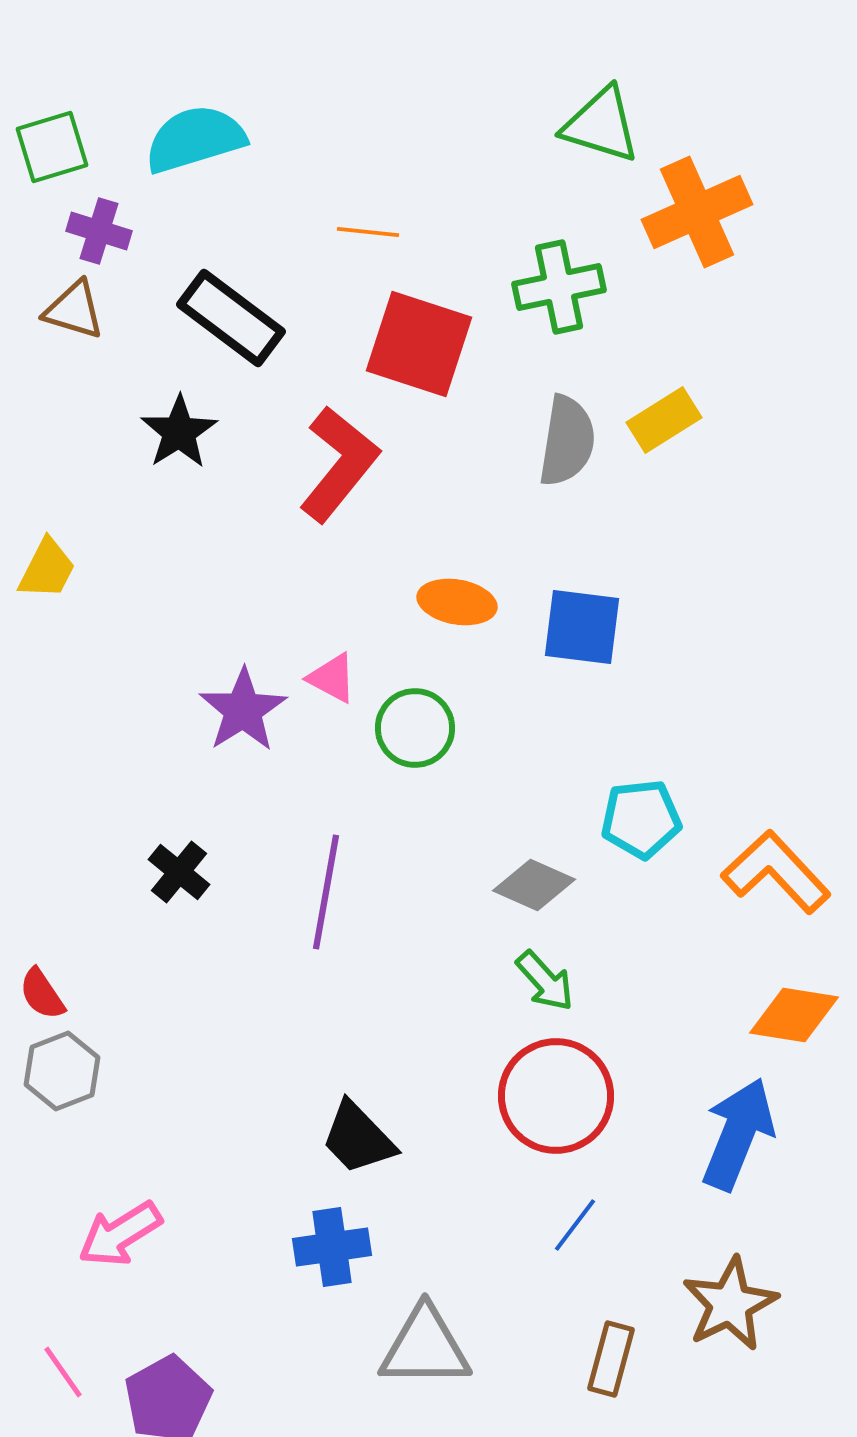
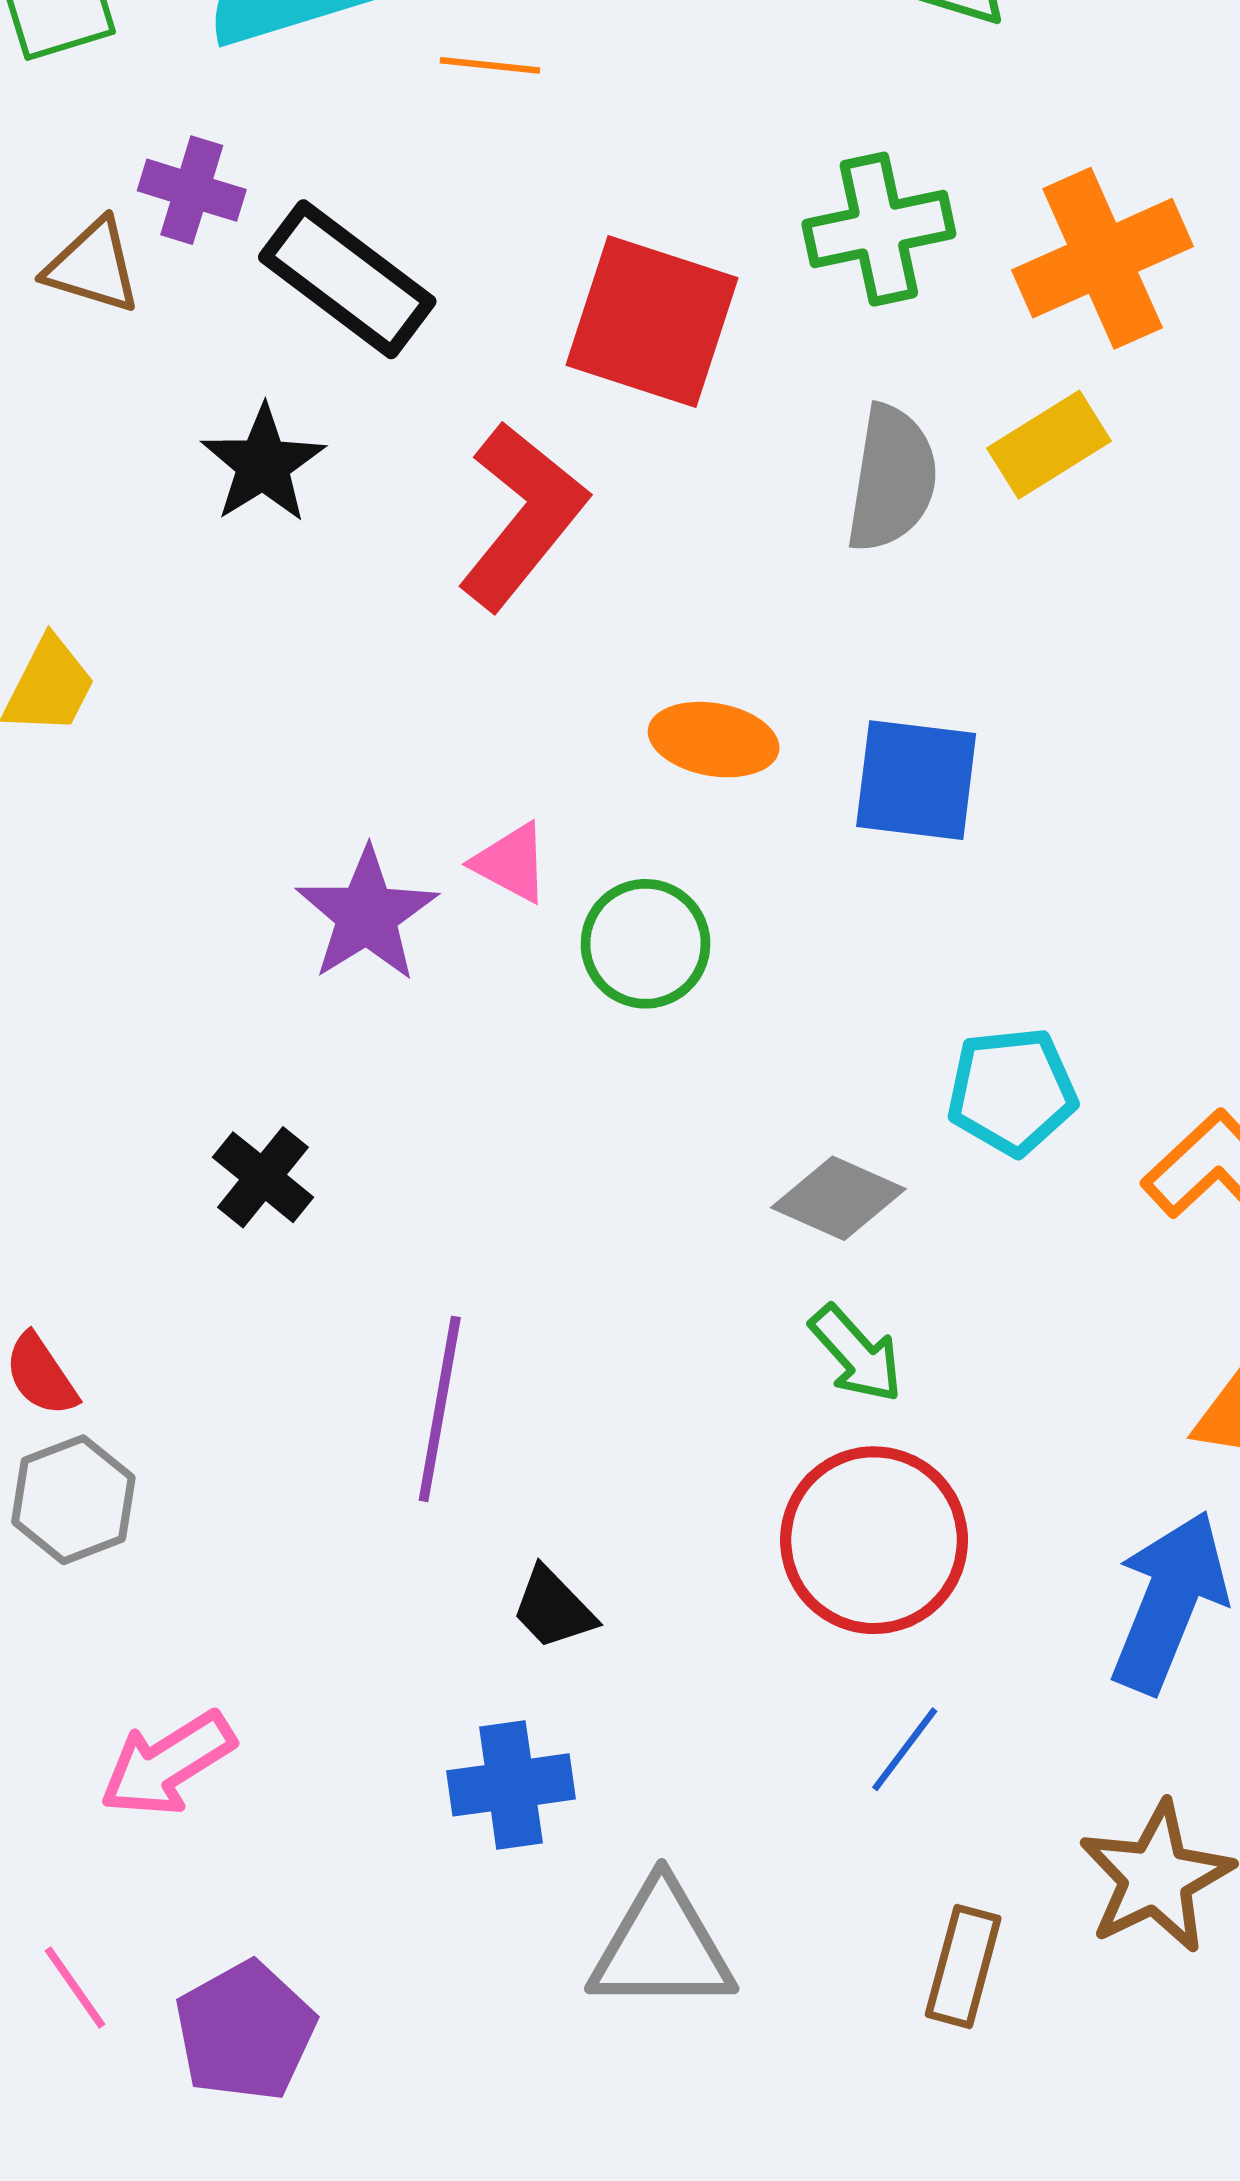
orange cross: (697, 212) -> (1103, 258), moved
purple cross: (99, 231) -> (192, 190), moved
orange line: (368, 232) -> (490, 65), moved
purple line: (326, 892) -> (440, 1409), moved
black trapezoid: (358, 1138) -> (553, 1608), size x0.7

